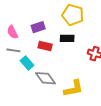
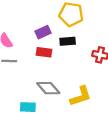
purple rectangle: (38, 27) -> (43, 32), moved
cyan rectangle: (27, 63) -> (28, 107), moved, turned -40

